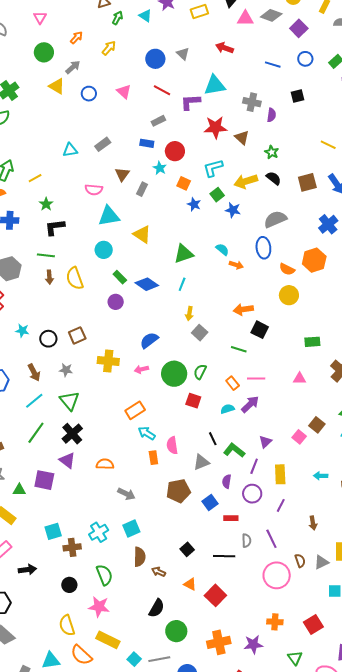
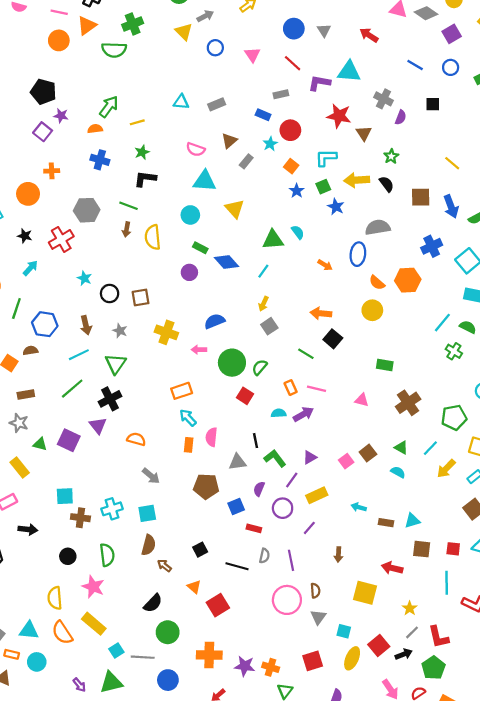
cyan semicircle: (222, 249) -> (298, 232), moved
green rectangle: (120, 277) -> (200, 248), turned -32
yellow rectangle: (280, 474) -> (317, 495), turned 54
gray triangle: (321, 562) -> (318, 617), moved, turned -42
orange cross: (275, 622) -> (271, 667), moved

